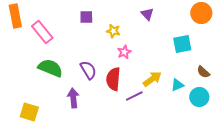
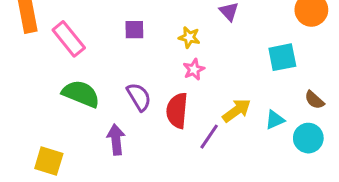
purple square: (86, 17) -> (134, 30), moved
yellow star: (113, 31) -> (189, 37), moved
purple line: (134, 96) -> (209, 137), turned -30

